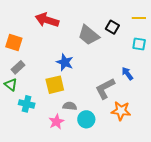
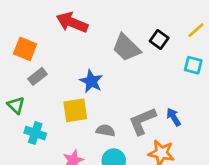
yellow line: (139, 18) -> (196, 30), turned -48
gray rectangle: (18, 67) -> (37, 76), moved
blue arrow: (127, 74) -> (174, 117), moved
gray semicircle: (70, 106) -> (106, 130), moved

